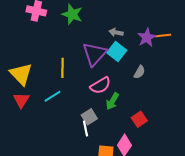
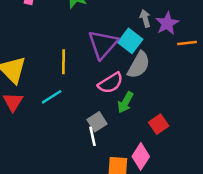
gray arrow: (116, 32) -> (145, 18), moved, turned 64
orange line: (163, 36) -> (187, 43), moved
gray semicircle: (139, 72) -> (139, 65), moved, size x1.6

